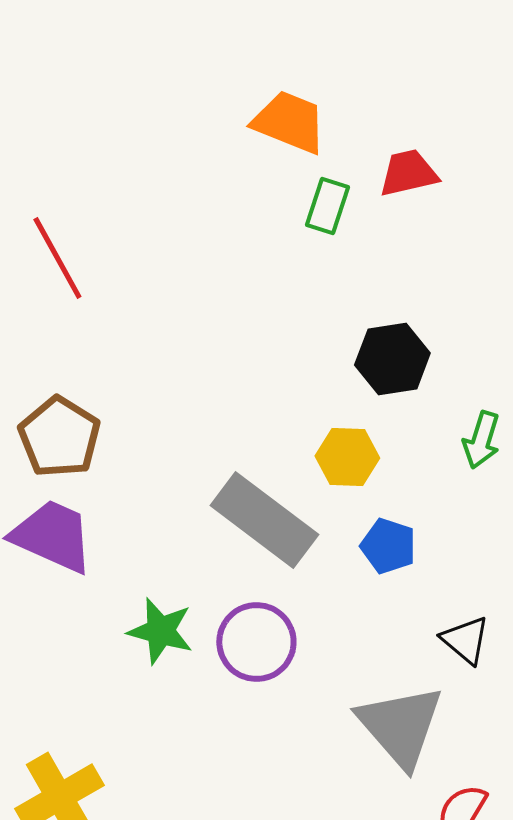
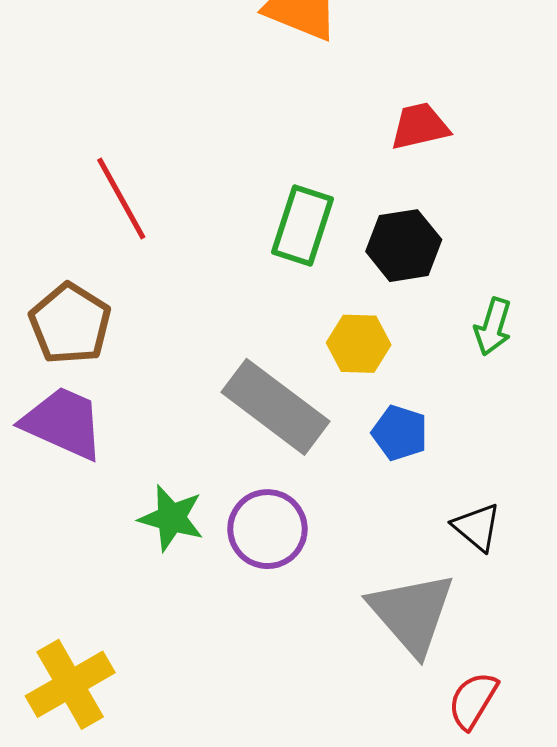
red trapezoid: (408, 173) -> (420, 126), moved
green rectangle: (327, 206) -> (303, 226), moved, size x1.4
red line: (57, 258) -> (121, 198), moved

